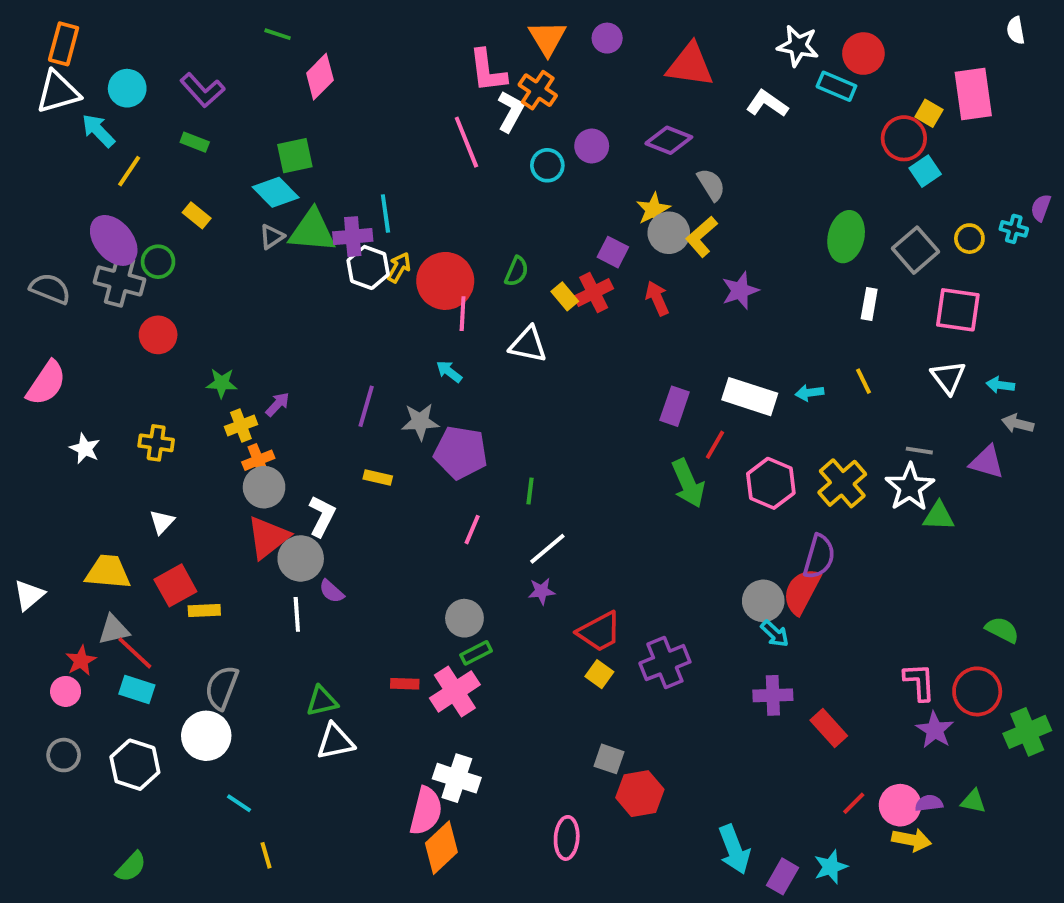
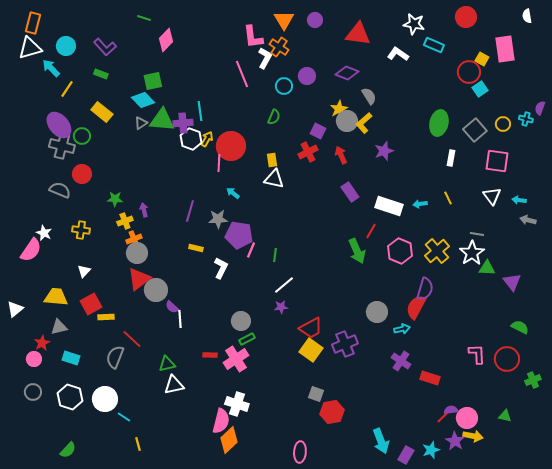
red circle: (863, 54) -> (466, 17), moved
yellow rectangle: (197, 215) -> (102, 112), size x1.5
green semicircle: (517, 271) -> (274, 117), moved
gray semicircle: (50, 289) -> (60, 190), moved
yellow rectangle: (565, 296) -> (272, 160), moved, turned 32
pink line: (463, 314) -> (219, 163), moved
pink semicircle: (46, 383) -> (31, 250), moved
purple arrow: (278, 404) -> (144, 210), turned -56
purple rectangle: (675, 406) -> (350, 192), moved, turned -54
purple triangle: (987, 462) -> (512, 282), moved, turned 36
white L-shape: (322, 516) -> (221, 268), moved
pink line: (472, 530) -> (251, 250), moved
gray circle: (763, 601) -> (377, 312), moved
white line: (297, 614) -> (180, 319), moved
cyan arrow: (775, 634) -> (402, 329), turned -56
red line: (135, 653) -> (132, 339), moved
yellow square: (599, 674) -> (311, 350), size x1.6
purple cross: (773, 695) -> (401, 361), turned 36
red rectangle: (829, 728) -> (430, 378), turned -30
purple star: (935, 730) -> (455, 441), moved
green cross: (1027, 732) -> (533, 380), size x0.7
white circle: (206, 736) -> (105, 399), moved
purple semicircle: (929, 803) -> (451, 410), moved
pink ellipse: (567, 838) -> (300, 452), moved

